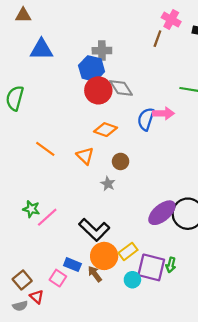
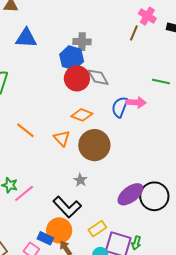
brown circle: (121, 161) -> (94, 145), size x2.0
gray star: (108, 184) -> (80, 180), moved
orange circle: (104, 256) -> (59, 230), moved

